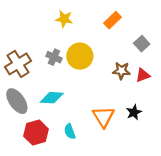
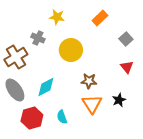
gray cross: (54, 57) -> (38, 38), moved
brown star: (121, 71) -> (89, 81), moved
red triangle: (143, 75) -> (127, 67), turned -48
cyan diamond: (52, 98) -> (46, 87), turned -30

